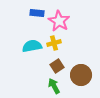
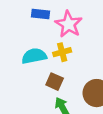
brown square: (57, 66) -> (55, 82), moved, turned -32

